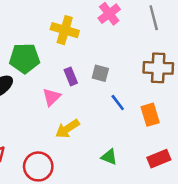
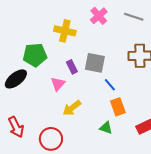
gray line: (154, 18) -> (134, 17), turned -54
gray square: (100, 73) -> (95, 63), size x1.5
orange rectangle: (150, 115) -> (118, 107), moved

